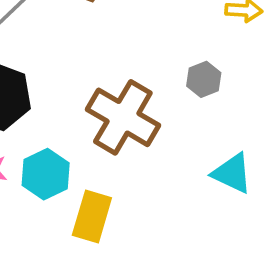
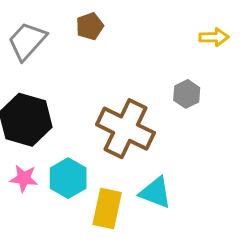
cyan triangle: (232, 173) -> (155, 192), moved

